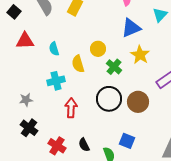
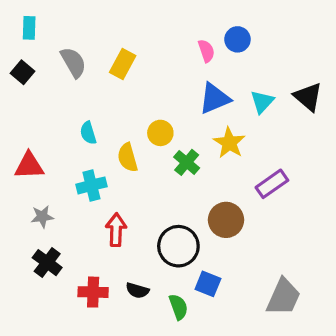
cyan triangle: (160, 15) -> (262, 102), moved
red triangle: (25, 41) -> (29, 166), moved
black circle: (109, 99) -> (178, 246), moved
black semicircle: (84, 145) -> (137, 290), turned -48
red cross: (57, 146) -> (93, 292), turned -30

